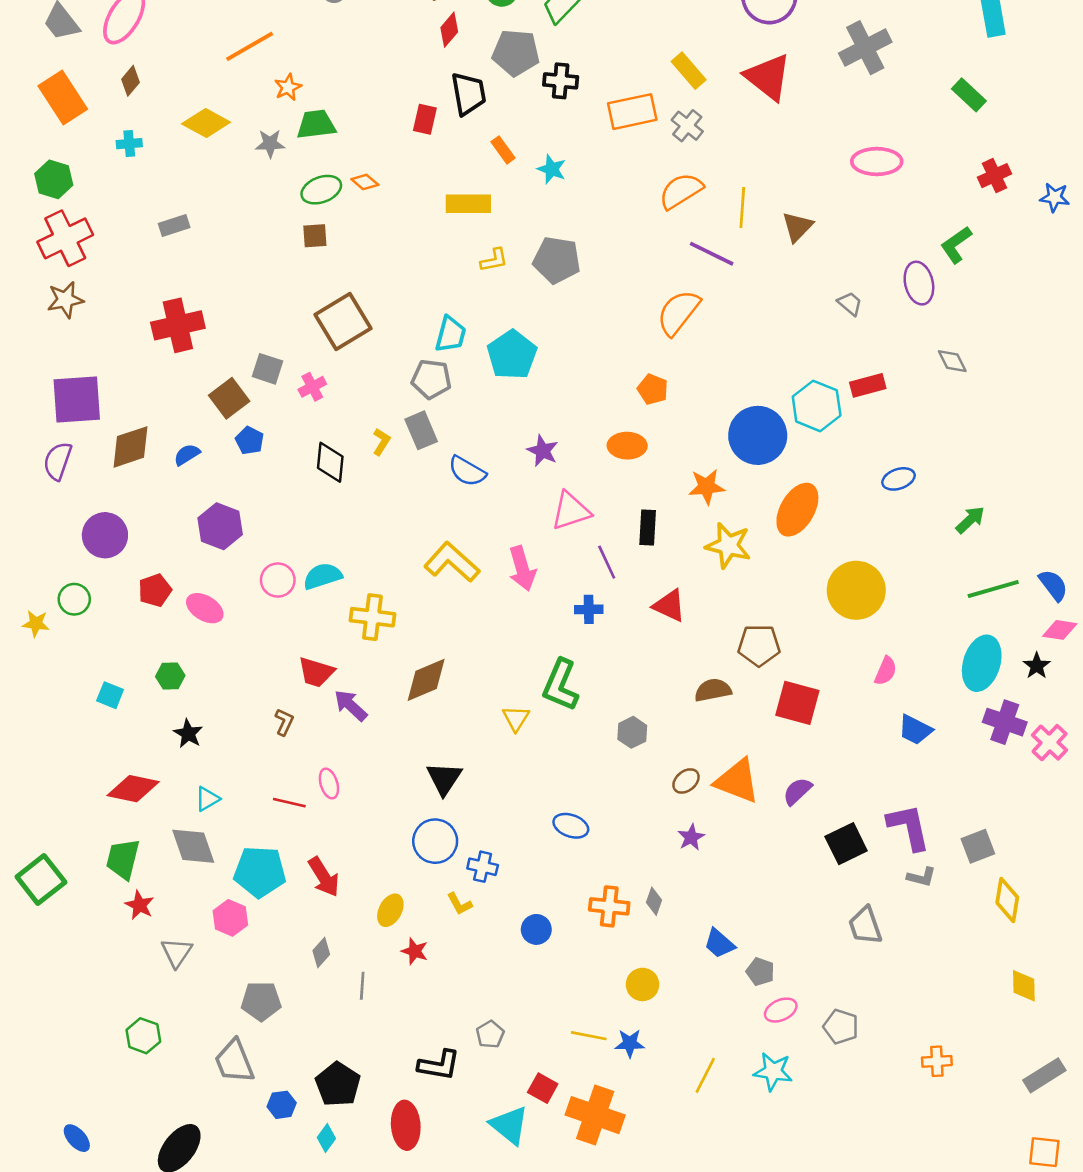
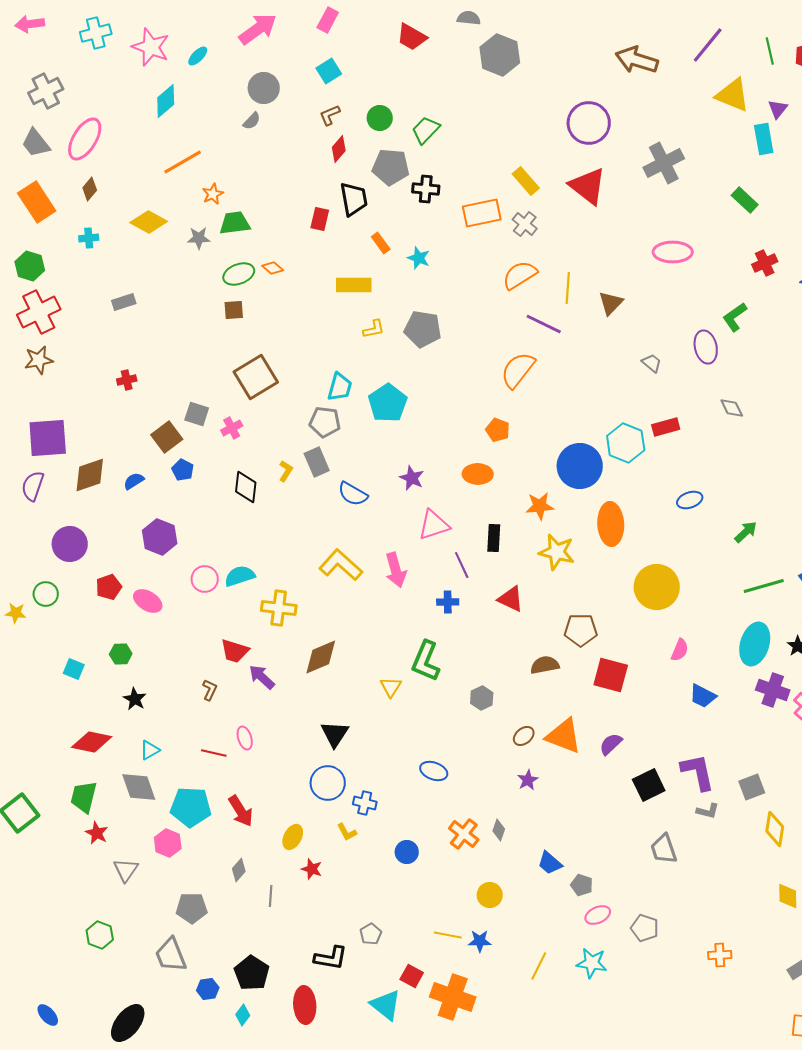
red cross: (178, 325) -> (127, 380), size x0.5
orange ellipse: (797, 510) -> (611, 524), turned -33
orange cross: (609, 906) -> (464, 834), turned 32

